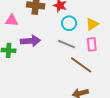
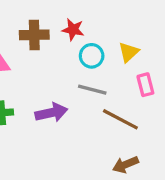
purple arrow: (30, 41) -> (51, 113), moved
pink rectangle: (92, 44) -> (145, 85), moved

